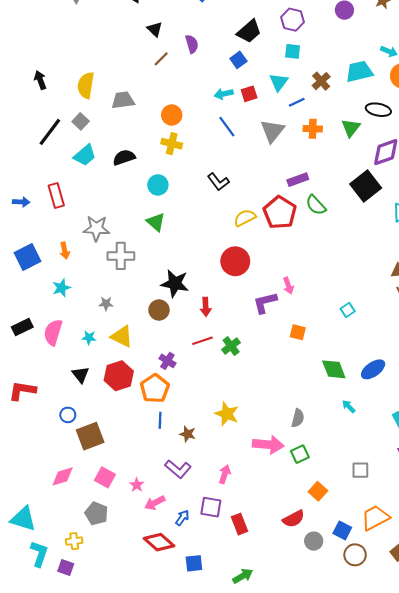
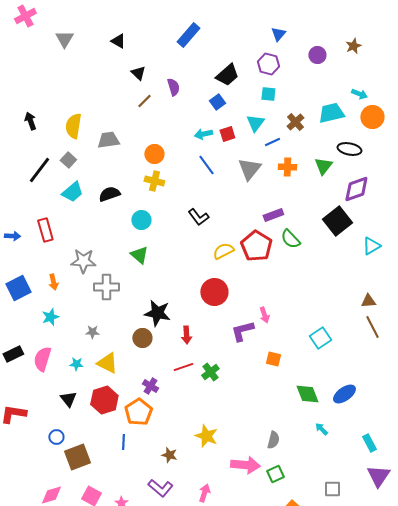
cyan square: (348, 310) -> (320, 338), size x1.5
blue line: (160, 420) -> (123, 442), moved

